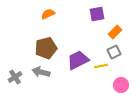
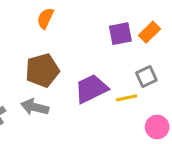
orange semicircle: (48, 14) -> (45, 18), turned -40
purple square: (97, 14) -> (120, 34), moved
orange rectangle: (115, 32) -> (149, 32), moved

